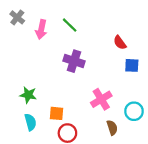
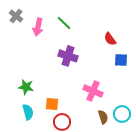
pink cross: (101, 99) -> (93, 91), turned -36
cyan circle: (134, 111) -> (122, 114), moved

